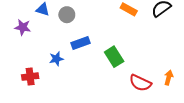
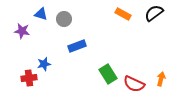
green rectangle: (114, 57) -> (108, 74), moved
blue star: (56, 59) -> (44, 64), moved

